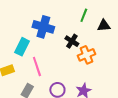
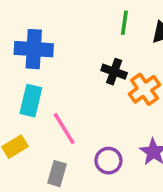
blue cross: (43, 27) -> (34, 49), moved

